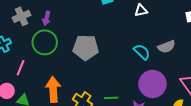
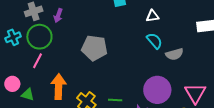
green circle: (45, 42) -> (39, 37), moved
cyan semicircle: (142, 52) -> (154, 41), moved
pink line: (21, 68) -> (37, 61), moved

